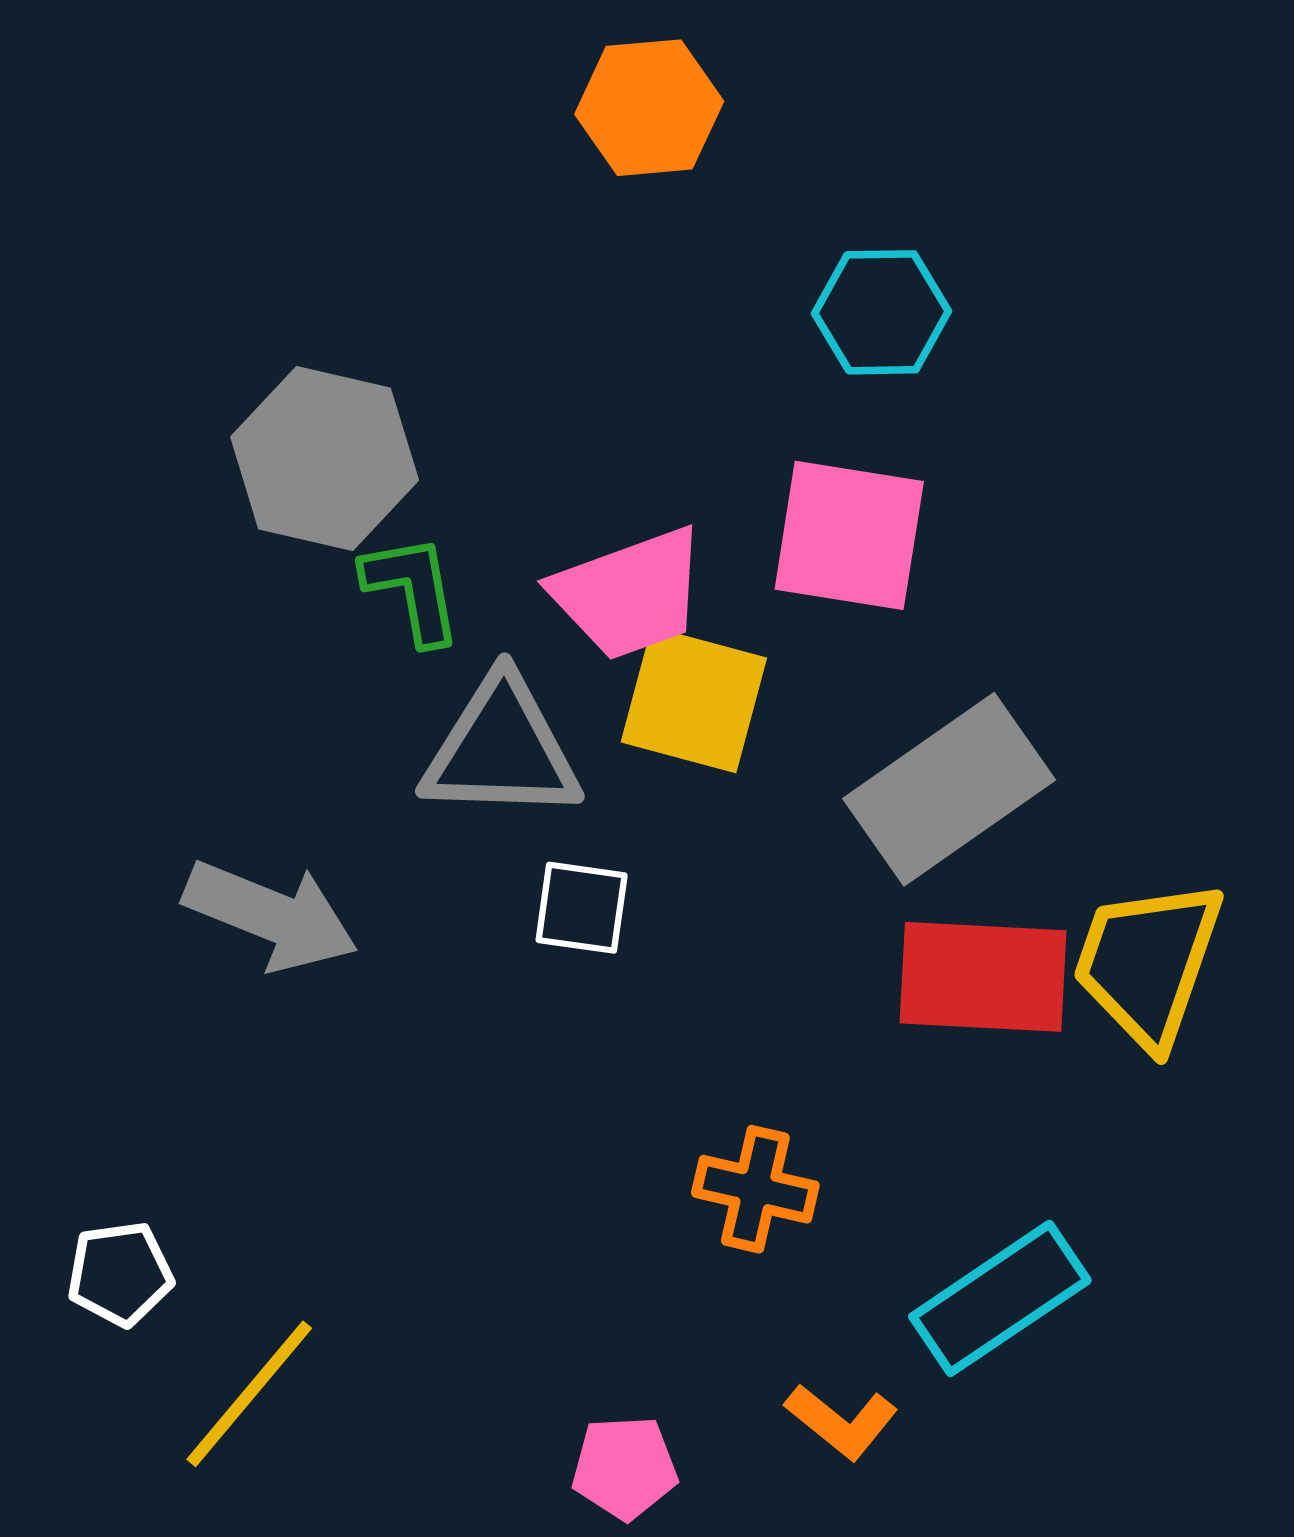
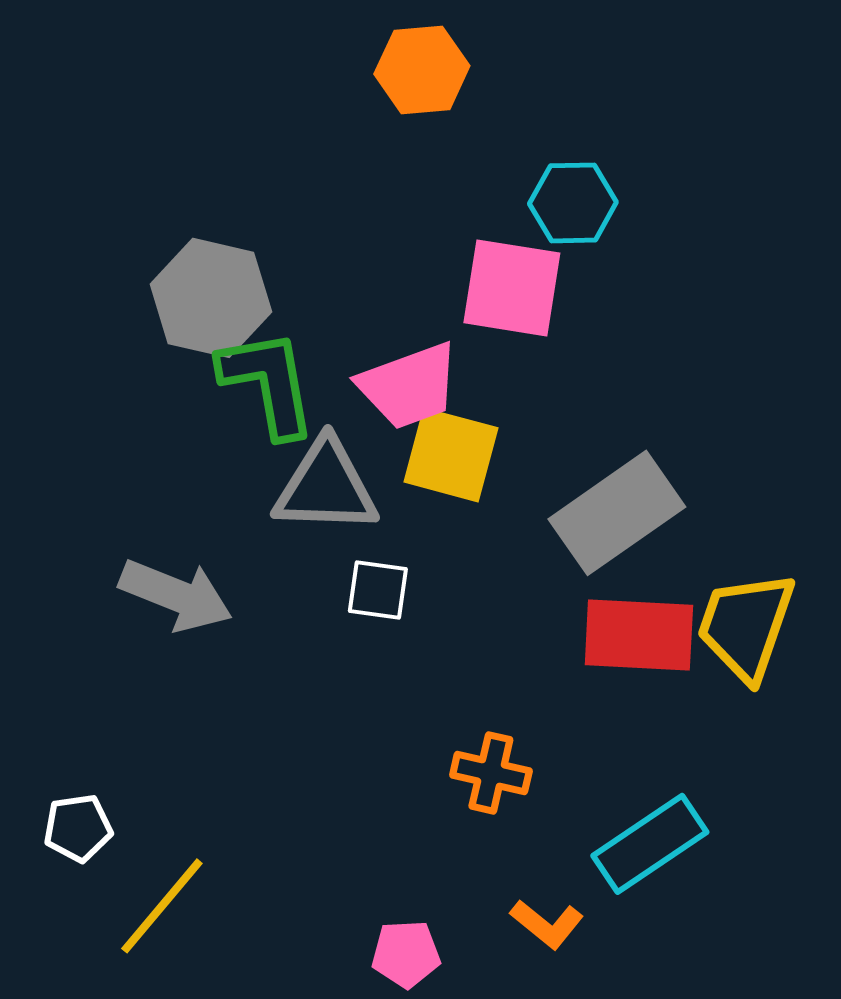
pink square: (849, 535) -> (512, 288), moved
green L-shape: (412, 589) -> (268, 383), size x1.5

